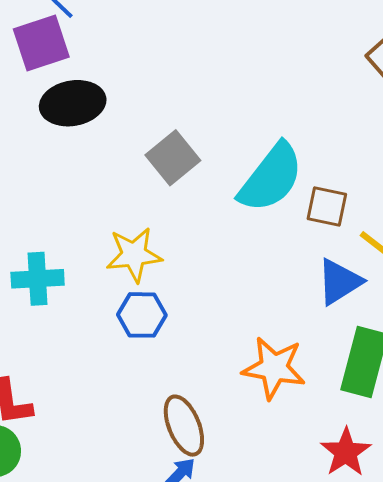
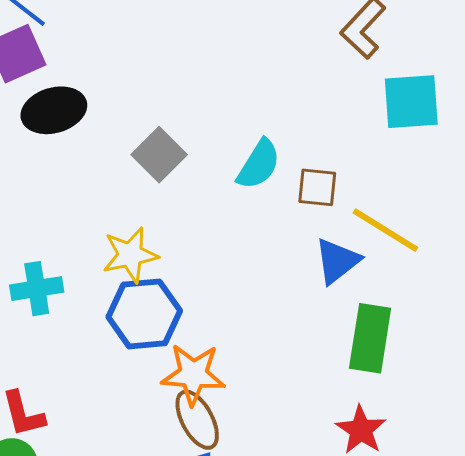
cyan semicircle: (271, 178) -> (259, 164), size x0.7
blue hexagon: (142, 315) -> (144, 314), size x1.5
orange star: (274, 368) -> (193, 374), moved

